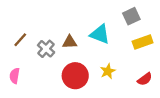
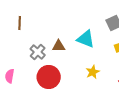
brown line: (20, 40) -> (20, 23), moved, turned -40
red circle: (75, 76) -> (49, 77), moved

